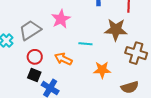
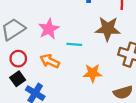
pink star: (61, 19) -> (49, 29), moved
black square: (34, 75) -> (18, 79), turned 32

